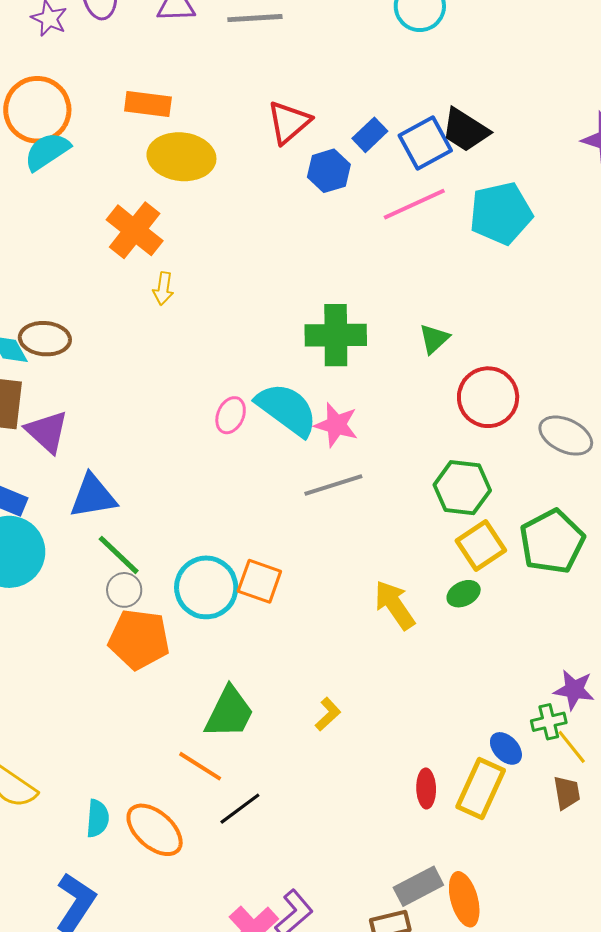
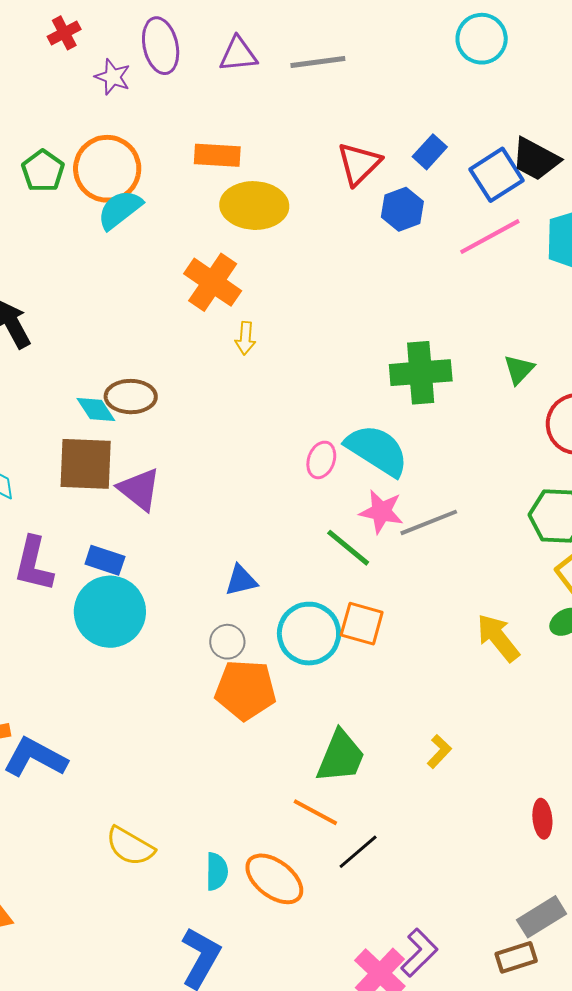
blue rectangle: (370, 135) -> (430, 152), moved
pink star: (336, 425) -> (381, 512), moved
blue triangle: (93, 496) -> (241, 580), moved, size x0.7
green line: (119, 555) -> (348, 548), moved

